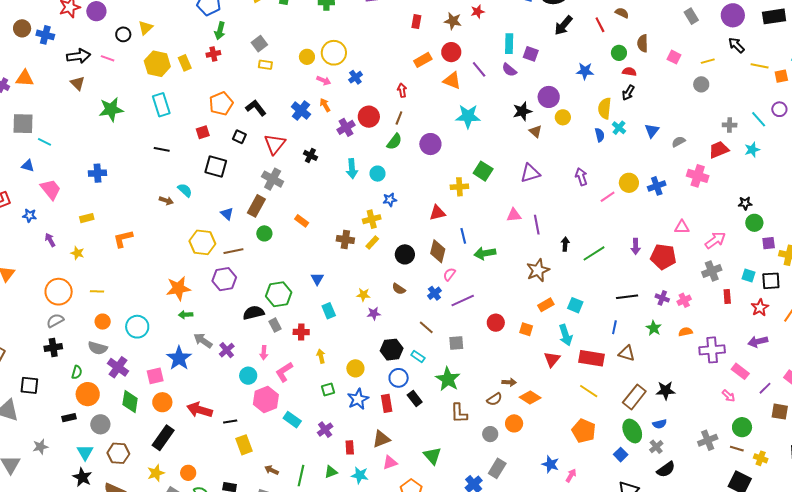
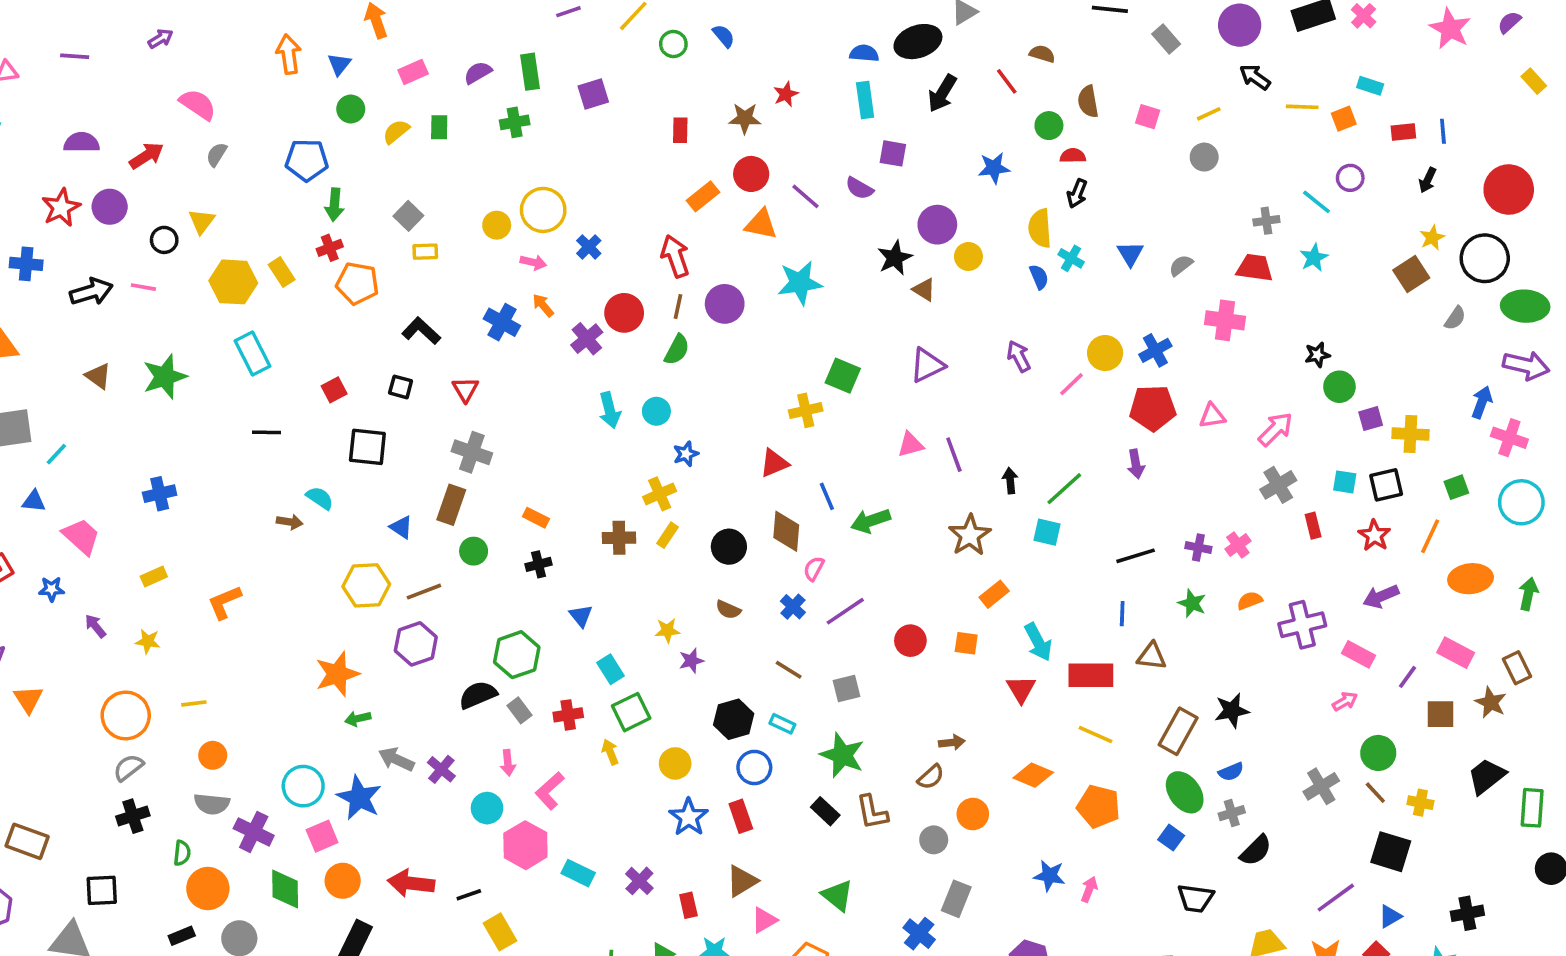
cyan rectangle: (509, 44) -> (865, 100), moved
brown triangle: (78, 83) -> (98, 376), moved
red arrow: (402, 90) -> (675, 256), size x1.6
orange pentagon: (221, 104) -> (357, 283), moved, turned -30
cyan line: (45, 142) -> (56, 454), turned -64
red triangle: (275, 144) -> (465, 389), size x0.7
purple circle: (430, 144) -> (725, 304), moved
red trapezoid: (719, 150) -> (1255, 268), turned 40
black cross: (310, 155) -> (539, 564), moved, turned -32
red pentagon: (663, 257) -> (1153, 408), moved
cyan square: (575, 305) -> (1047, 532), moved
cyan circle: (137, 327) -> (303, 786), moved
green square: (328, 390) -> (631, 712), moved, size x1.5
pink arrow: (728, 396) -> (1345, 701), turned -64
black rectangle: (415, 398) -> (825, 811), moved
orange diamond: (530, 398) -> (1033, 775), moved
gray cross: (656, 447) -> (1232, 813), turned 32
brown line: (737, 449) -> (1375, 793), turned 40

